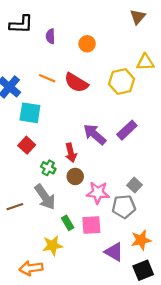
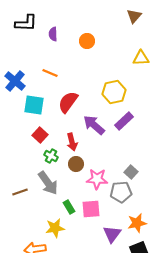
yellow hexagon: (122, 82) -> (114, 92), moved
red semicircle: (76, 83) -> (68, 102), moved, turned 95
red square: (27, 145) -> (40, 135), moved
purple triangle: (114, 252) -> (112, 234), turned 36

